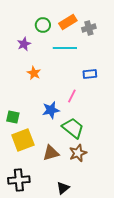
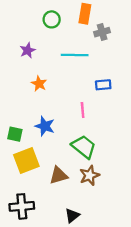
orange rectangle: (68, 22) -> (85, 14), moved, turned -48
green circle: (43, 25) -> (52, 19), moved
pink line: (72, 96) -> (83, 110), turned -32
blue star: (51, 110) -> (45, 126), moved, turned 30

